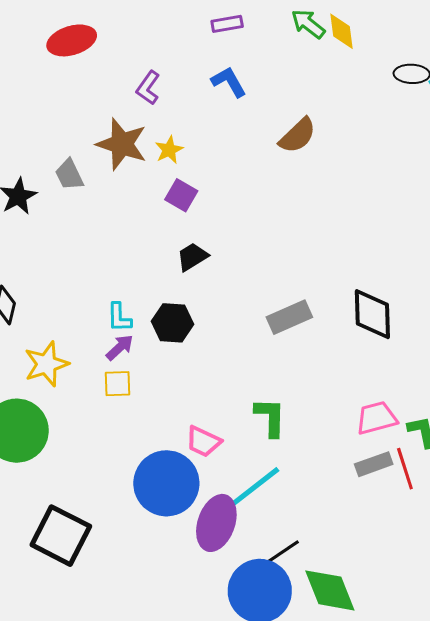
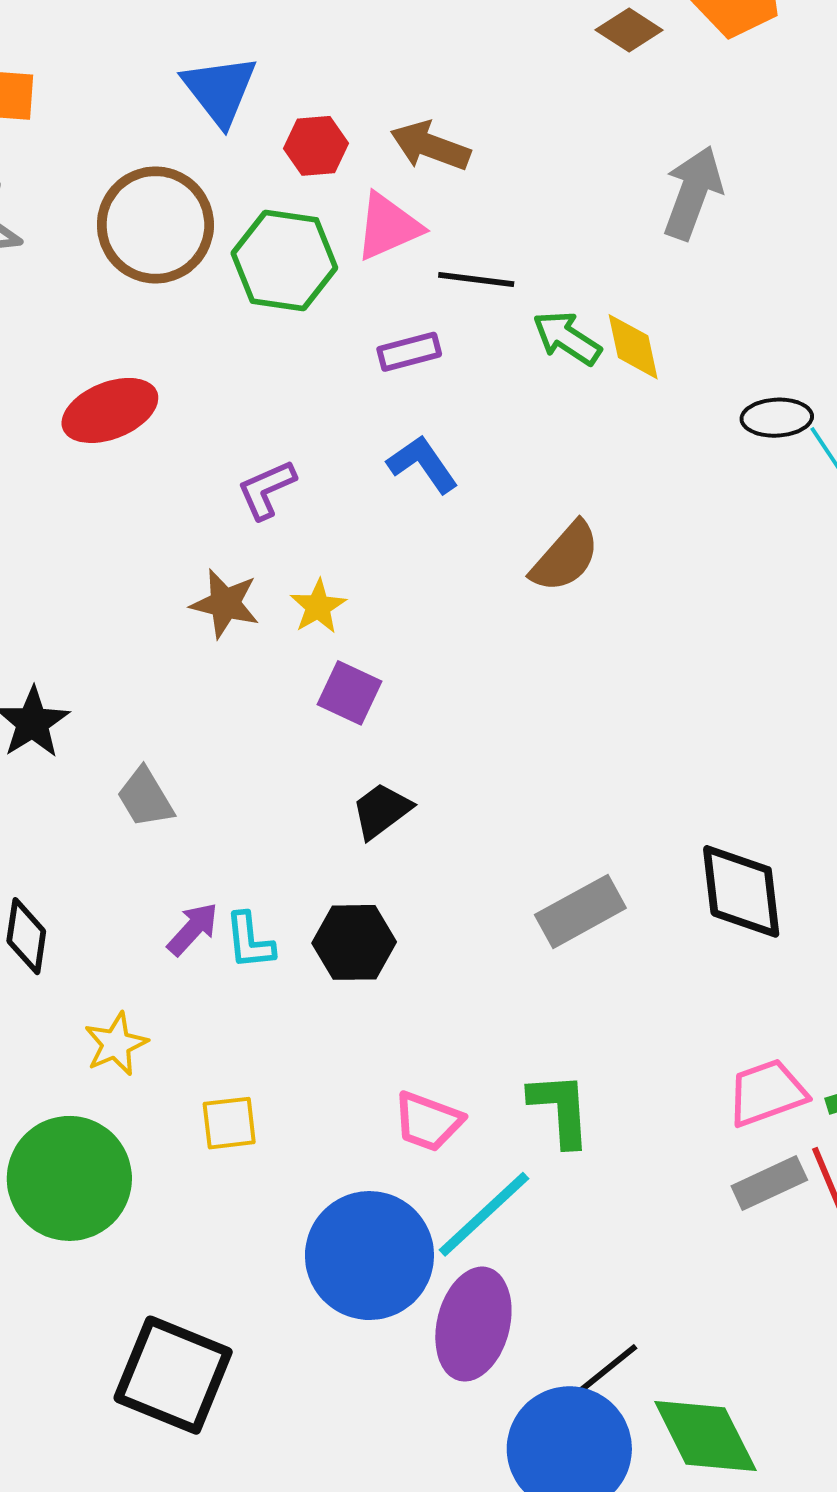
purple L-shape: (148, 88) -> (267, 489), turned 36
brown star: (122, 144) -> (225, 604), size x0.7
gray trapezoid: (69, 175) -> (145, 798), moved
purple arrow: (120, 347) -> (193, 929), moved
yellow star: (46, 364) -> (116, 1044), size x0.7
yellow square: (117, 384) -> (229, 1123), moved
pink trapezoid: (203, 441) -> (428, 1121), moved
cyan line: (255, 487) -> (484, 1214), moved

